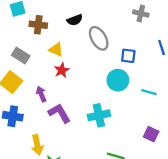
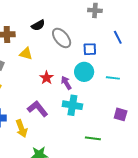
red star: (62, 70) -> (47, 78), moved
purple arrow: (41, 94) -> (66, 83), moved
cyan cross: (99, 115) -> (72, 105), turned 30
yellow arrow: (37, 145) -> (22, 128), moved

